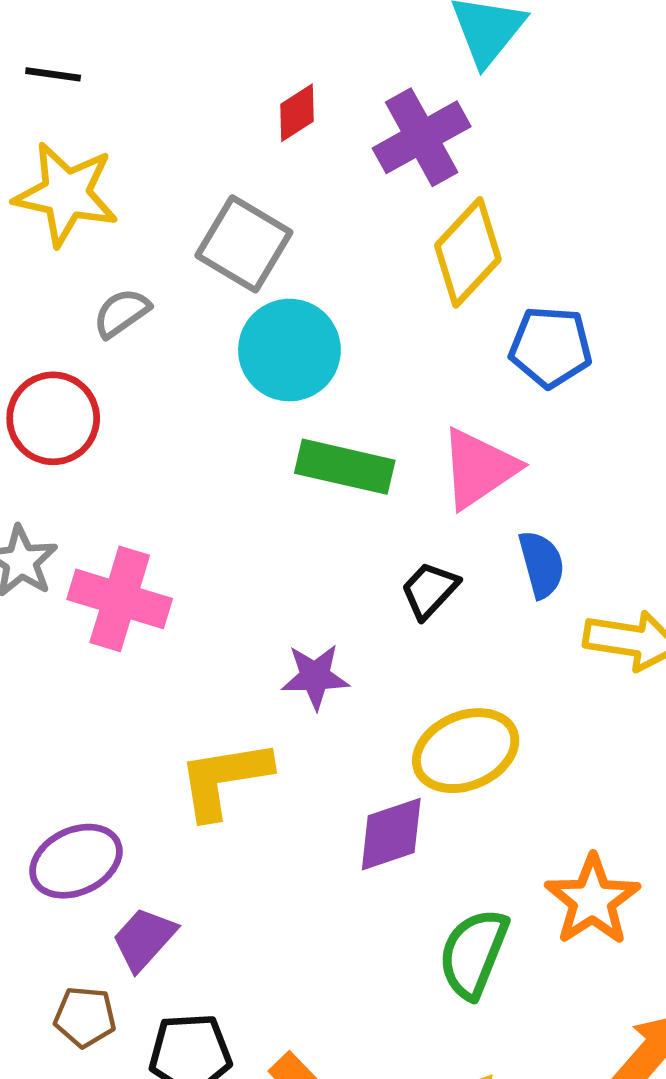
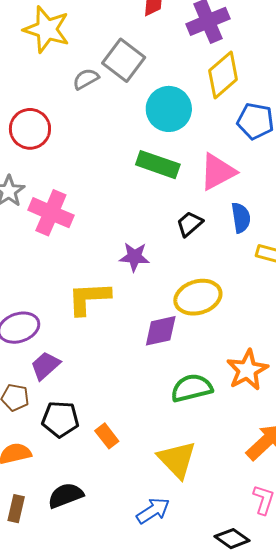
gray semicircle: (122, 313) -> (86, 79), moved
cyan circle: (289, 350) -> (169, 109), moved
green semicircle: (473, 953) -> (192, 388), turned 48

